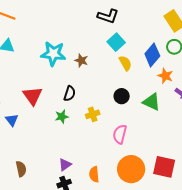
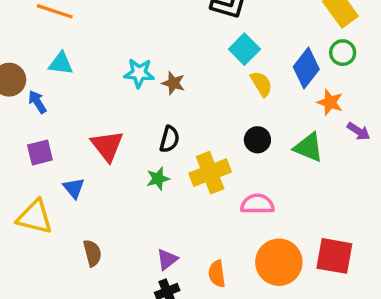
cyan star: (53, 54) -> (139, 73), size x0.7
brown star: (81, 60) -> (173, 83), moved
yellow cross: (93, 114) -> (210, 173), size x1.6
pink semicircle: (120, 134) -> (257, 204), turned 78
brown semicircle: (21, 169) -> (92, 253), moved

